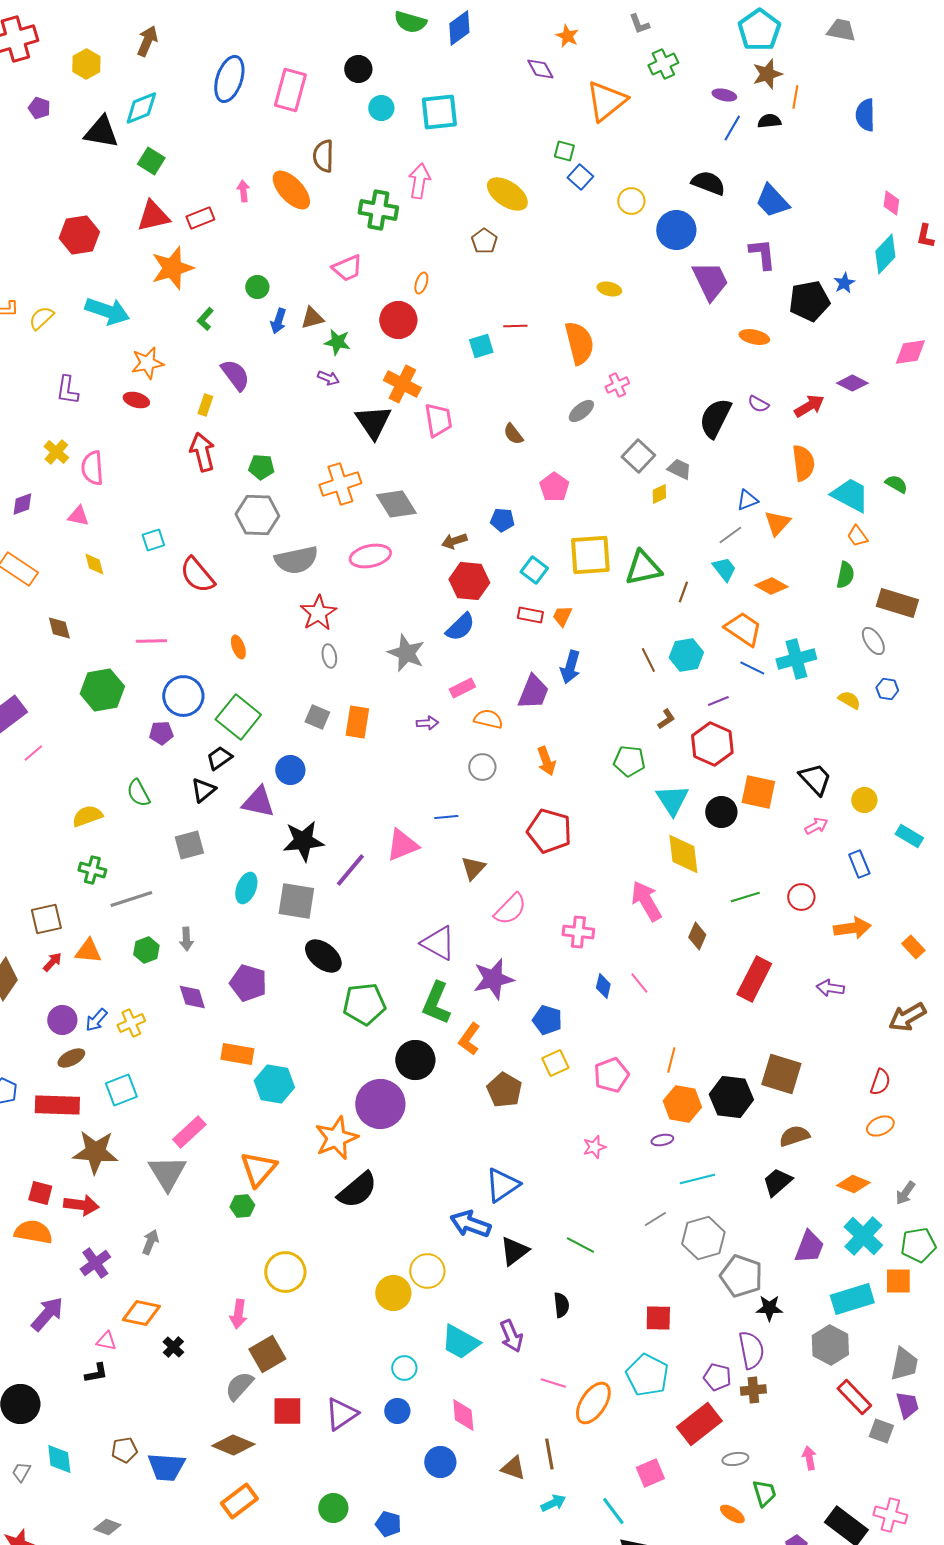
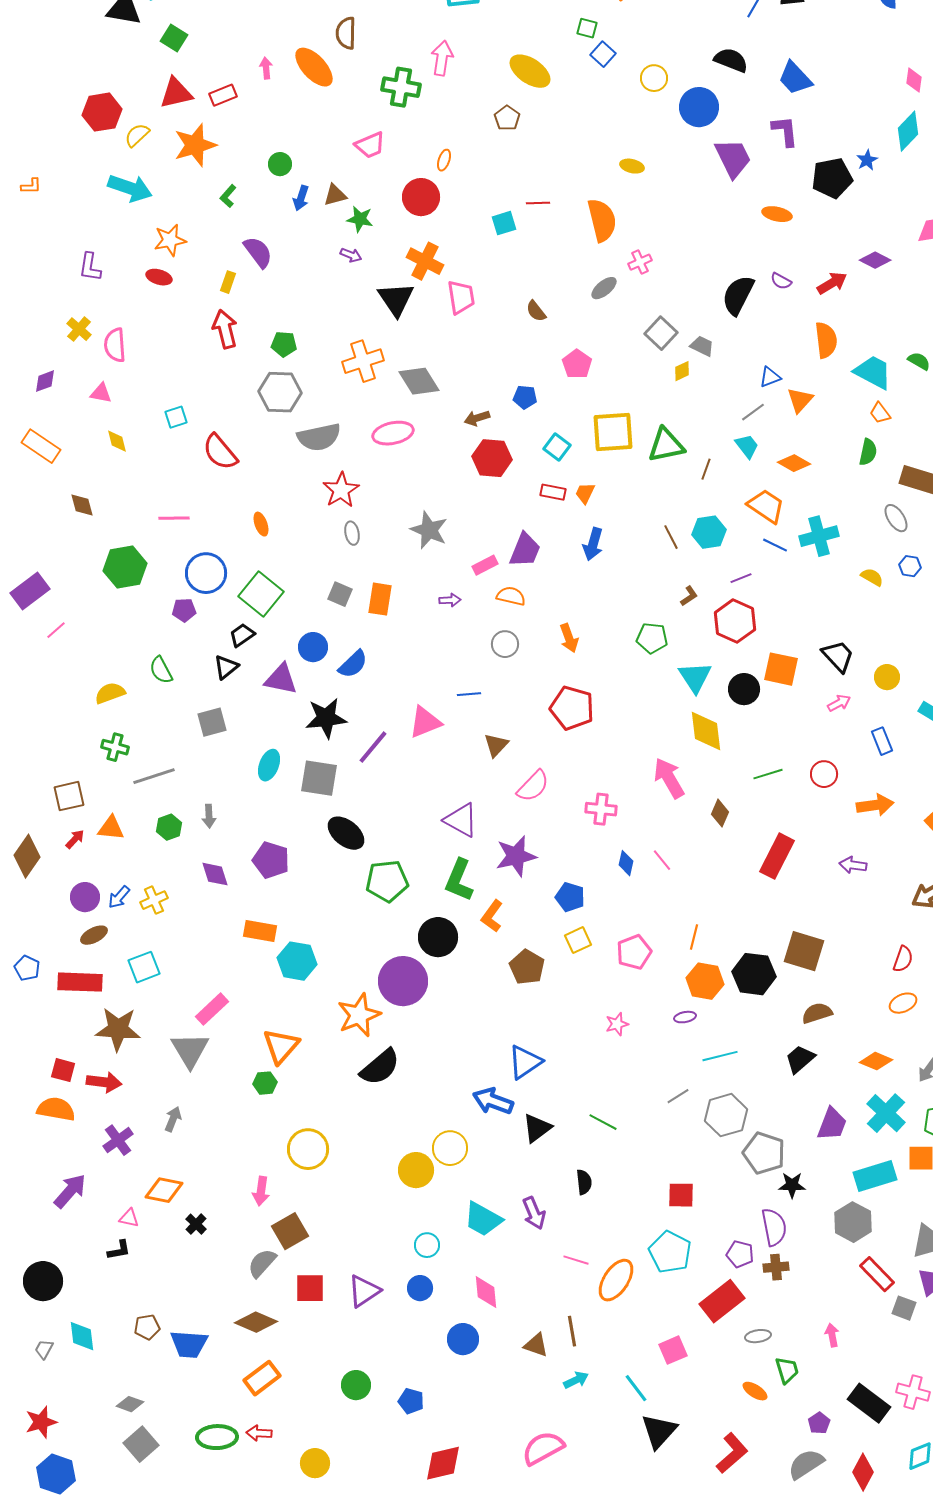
yellow semicircle: (41, 318) -> (137, 135), moved
blue semicircle: (460, 627) -> (353, 664), moved
purple trapezoid: (533, 692) -> (525, 550), moved

